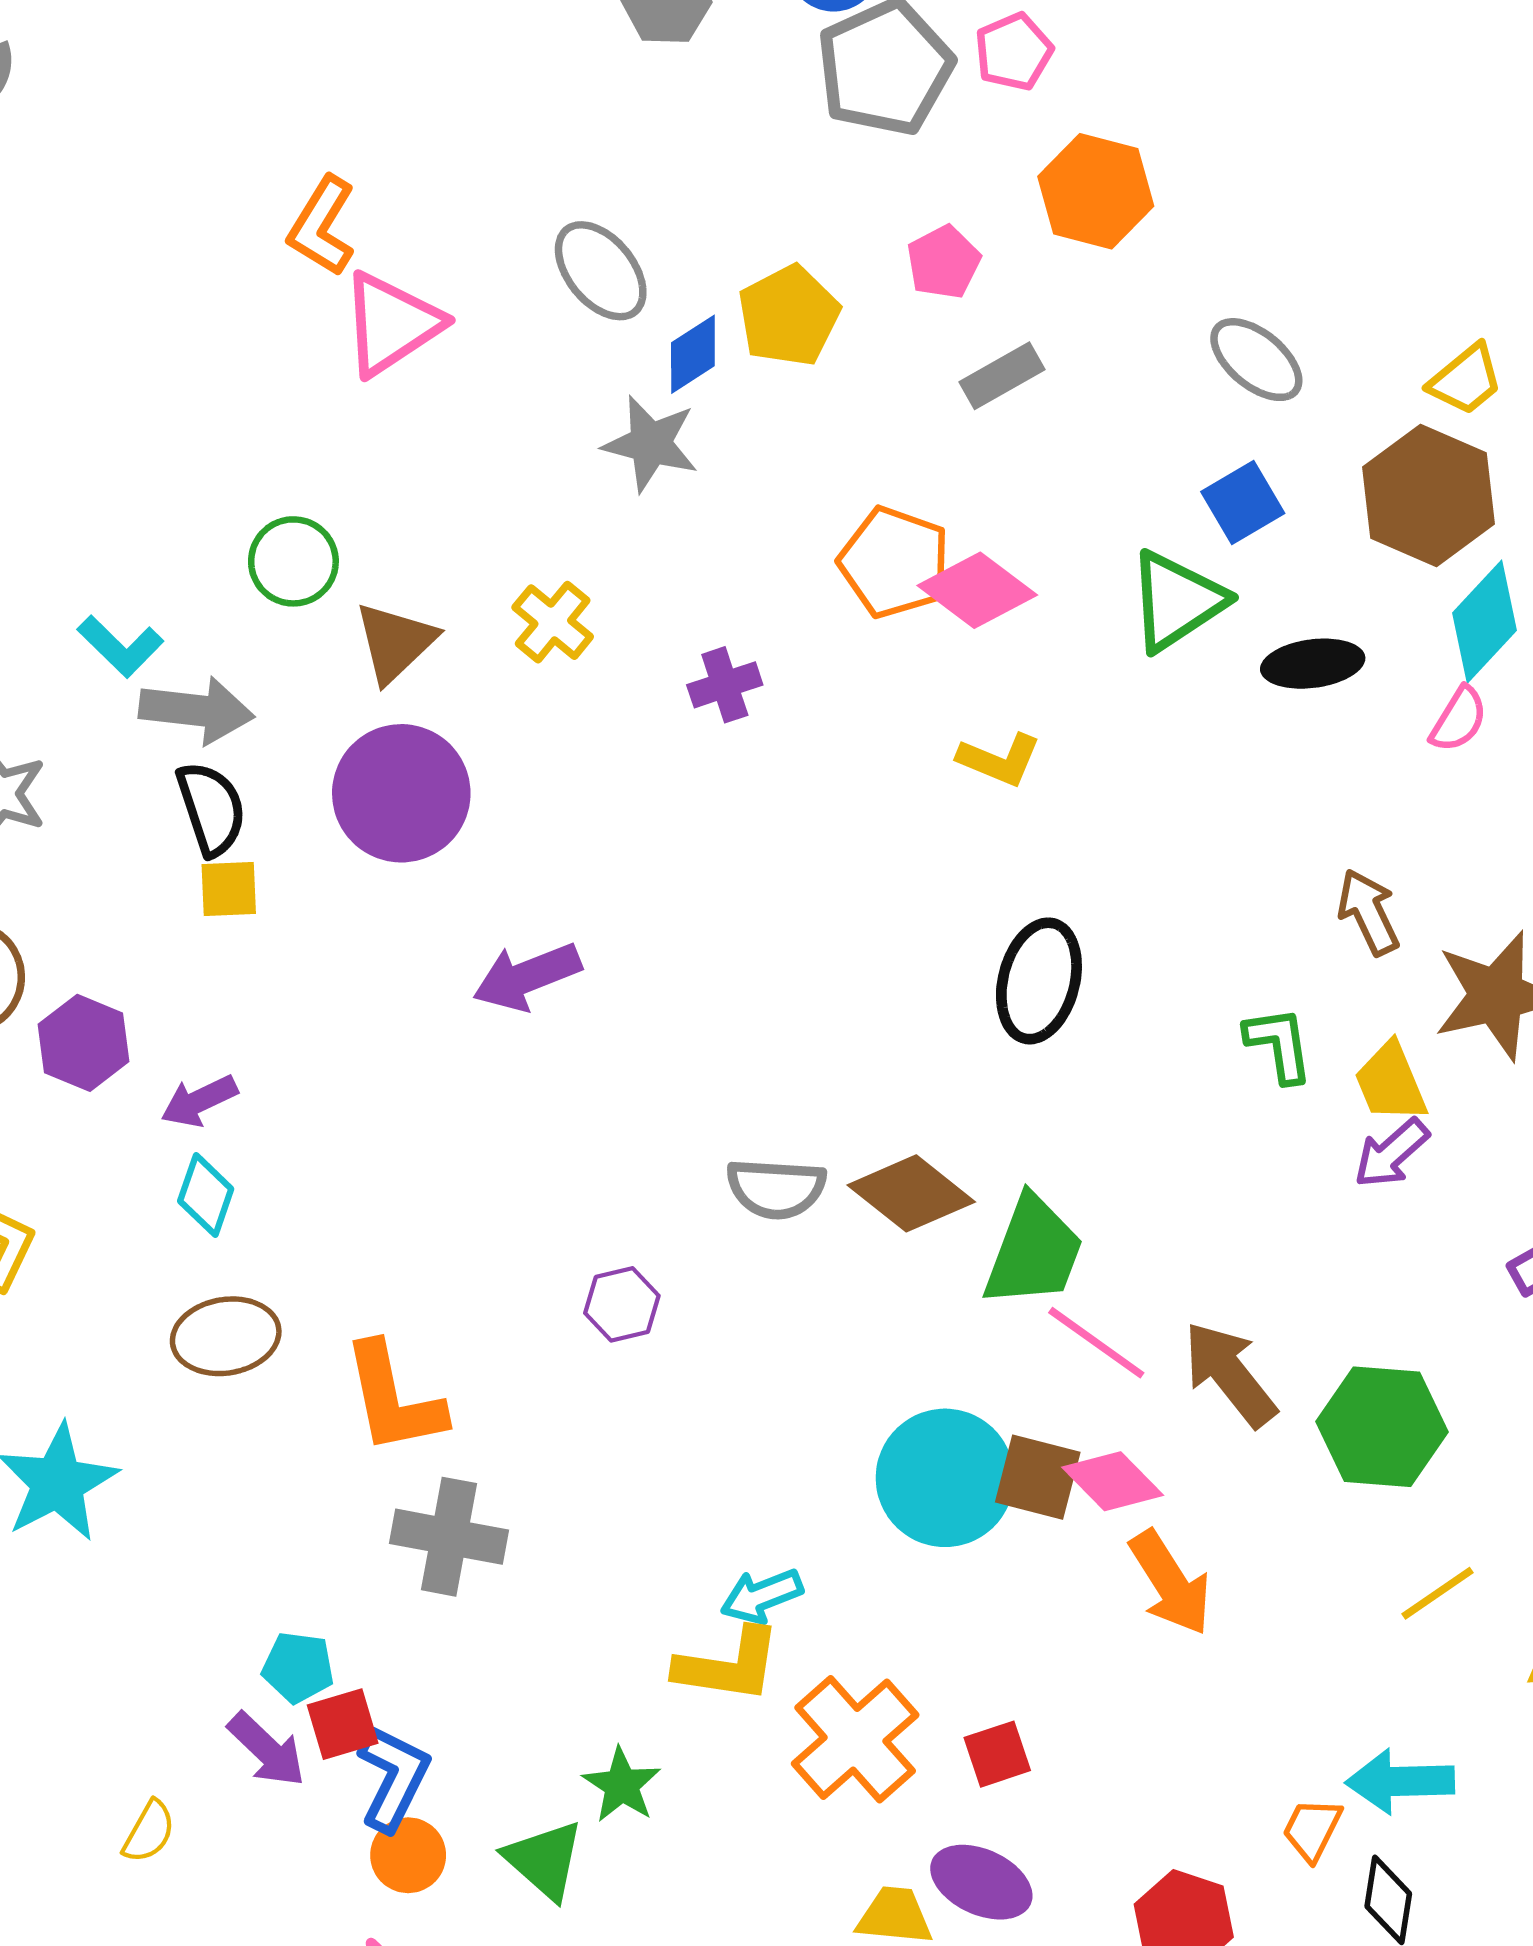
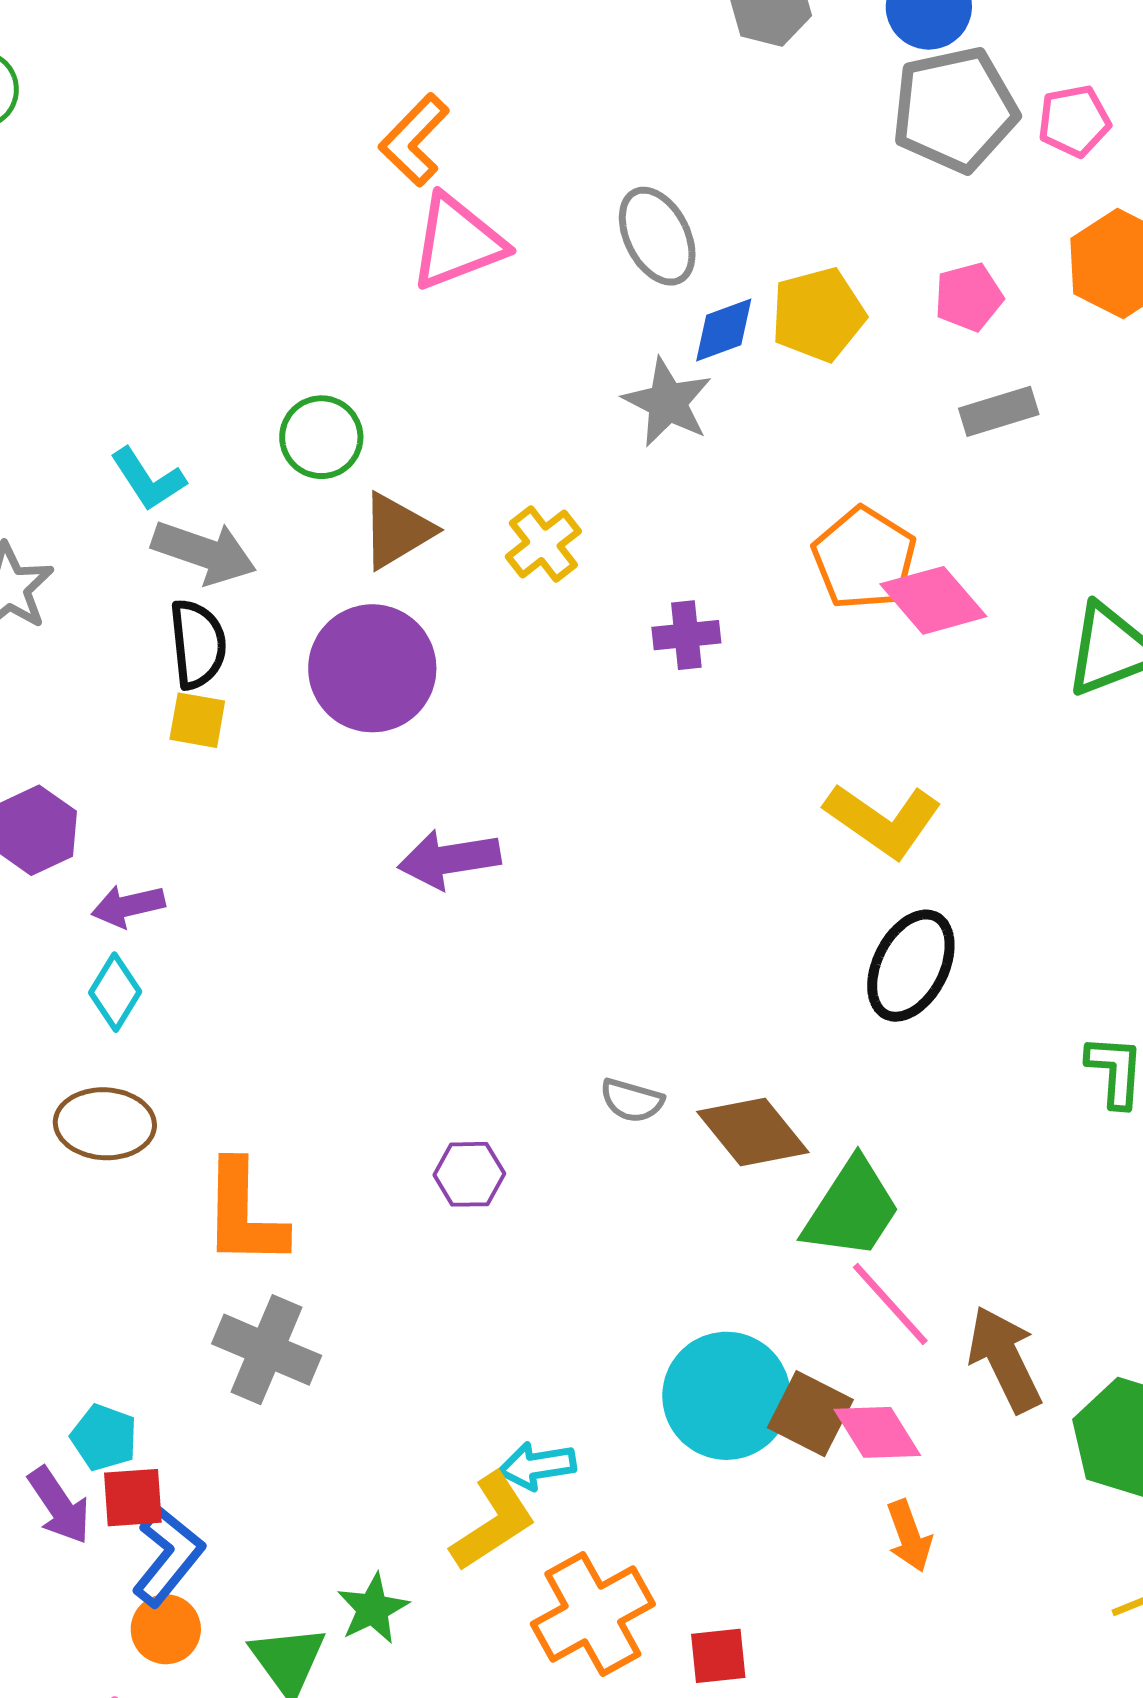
yellow L-shape: (999, 760) -> (883, 820), moved, size x1.5
gray semicircle: (776, 1188) -> (632, 1100), size x0.7
orange arrow: (1170, 1583) -> (909, 1536), size x0.7
yellow L-shape: (728, 1665) -> (493, 1522), turned -54

